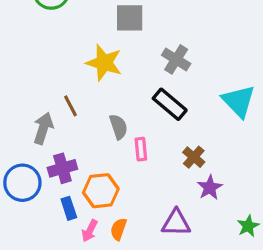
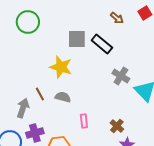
gray cross: (176, 59) -> (121, 76), moved
black rectangle: (170, 104) -> (102, 44), moved
gray semicircle: (118, 127) -> (63, 97), moved, turned -56

